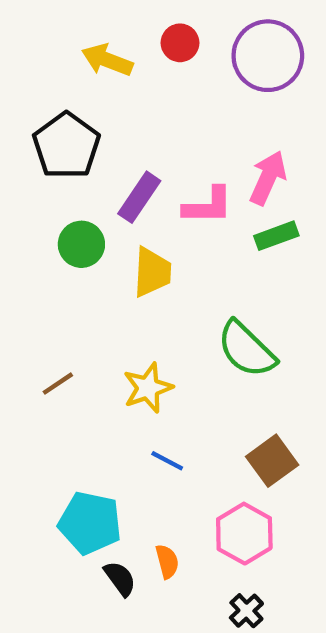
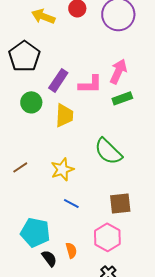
brown square: (272, 461) -> (120, 203), turned 30

